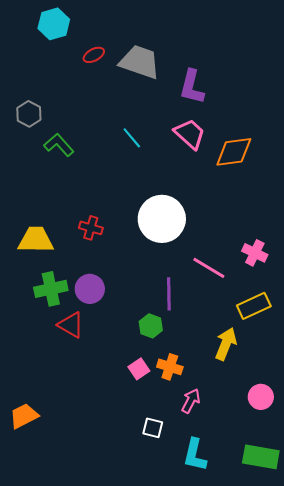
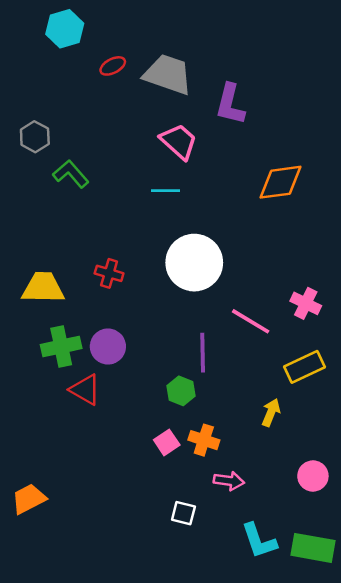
pink trapezoid: (190, 134) -> (179, 141), moved
cyan line: (132, 138) -> (165, 191), moved, turned -50
yellow arrow: (226, 344) -> (271, 412), size x0.7
pink arrow: (191, 401) -> (229, 481), turned 70
cyan L-shape: (195, 455) -> (259, 541), moved, turned -32

